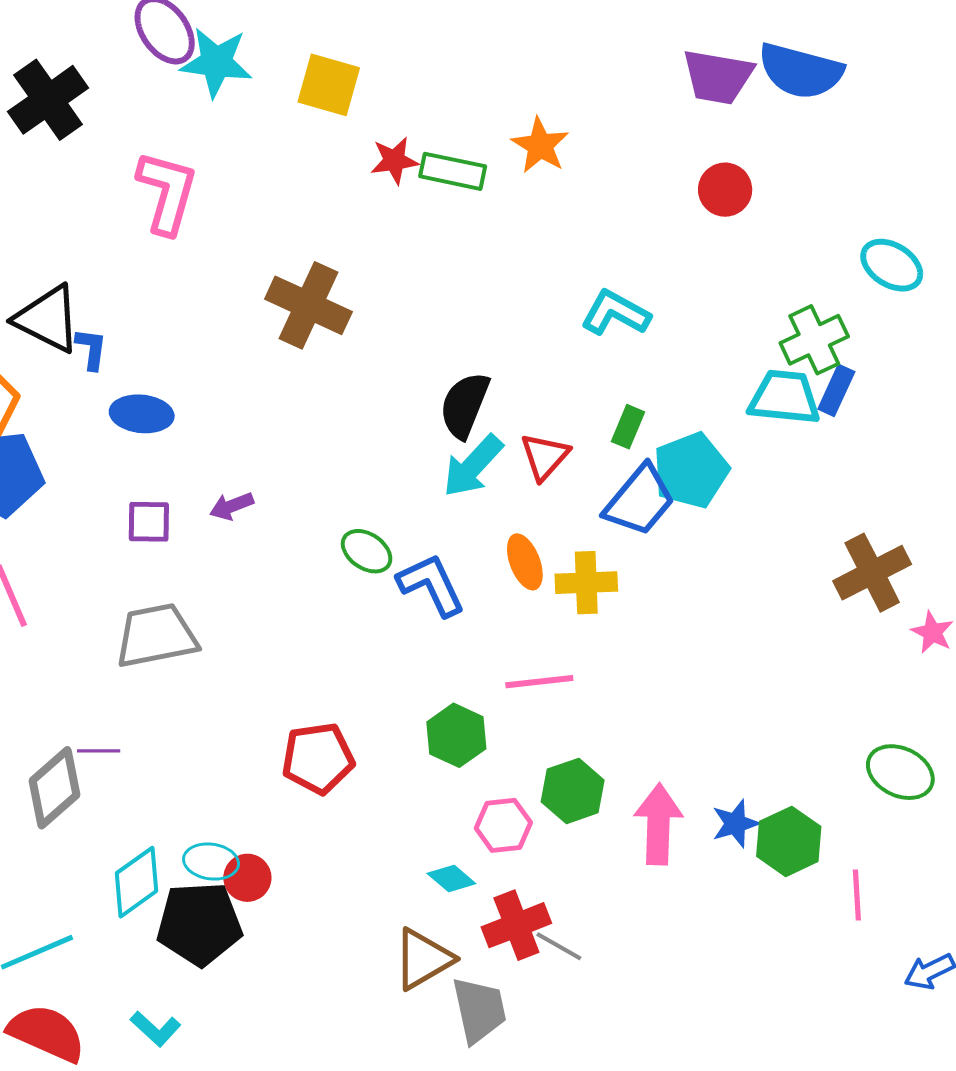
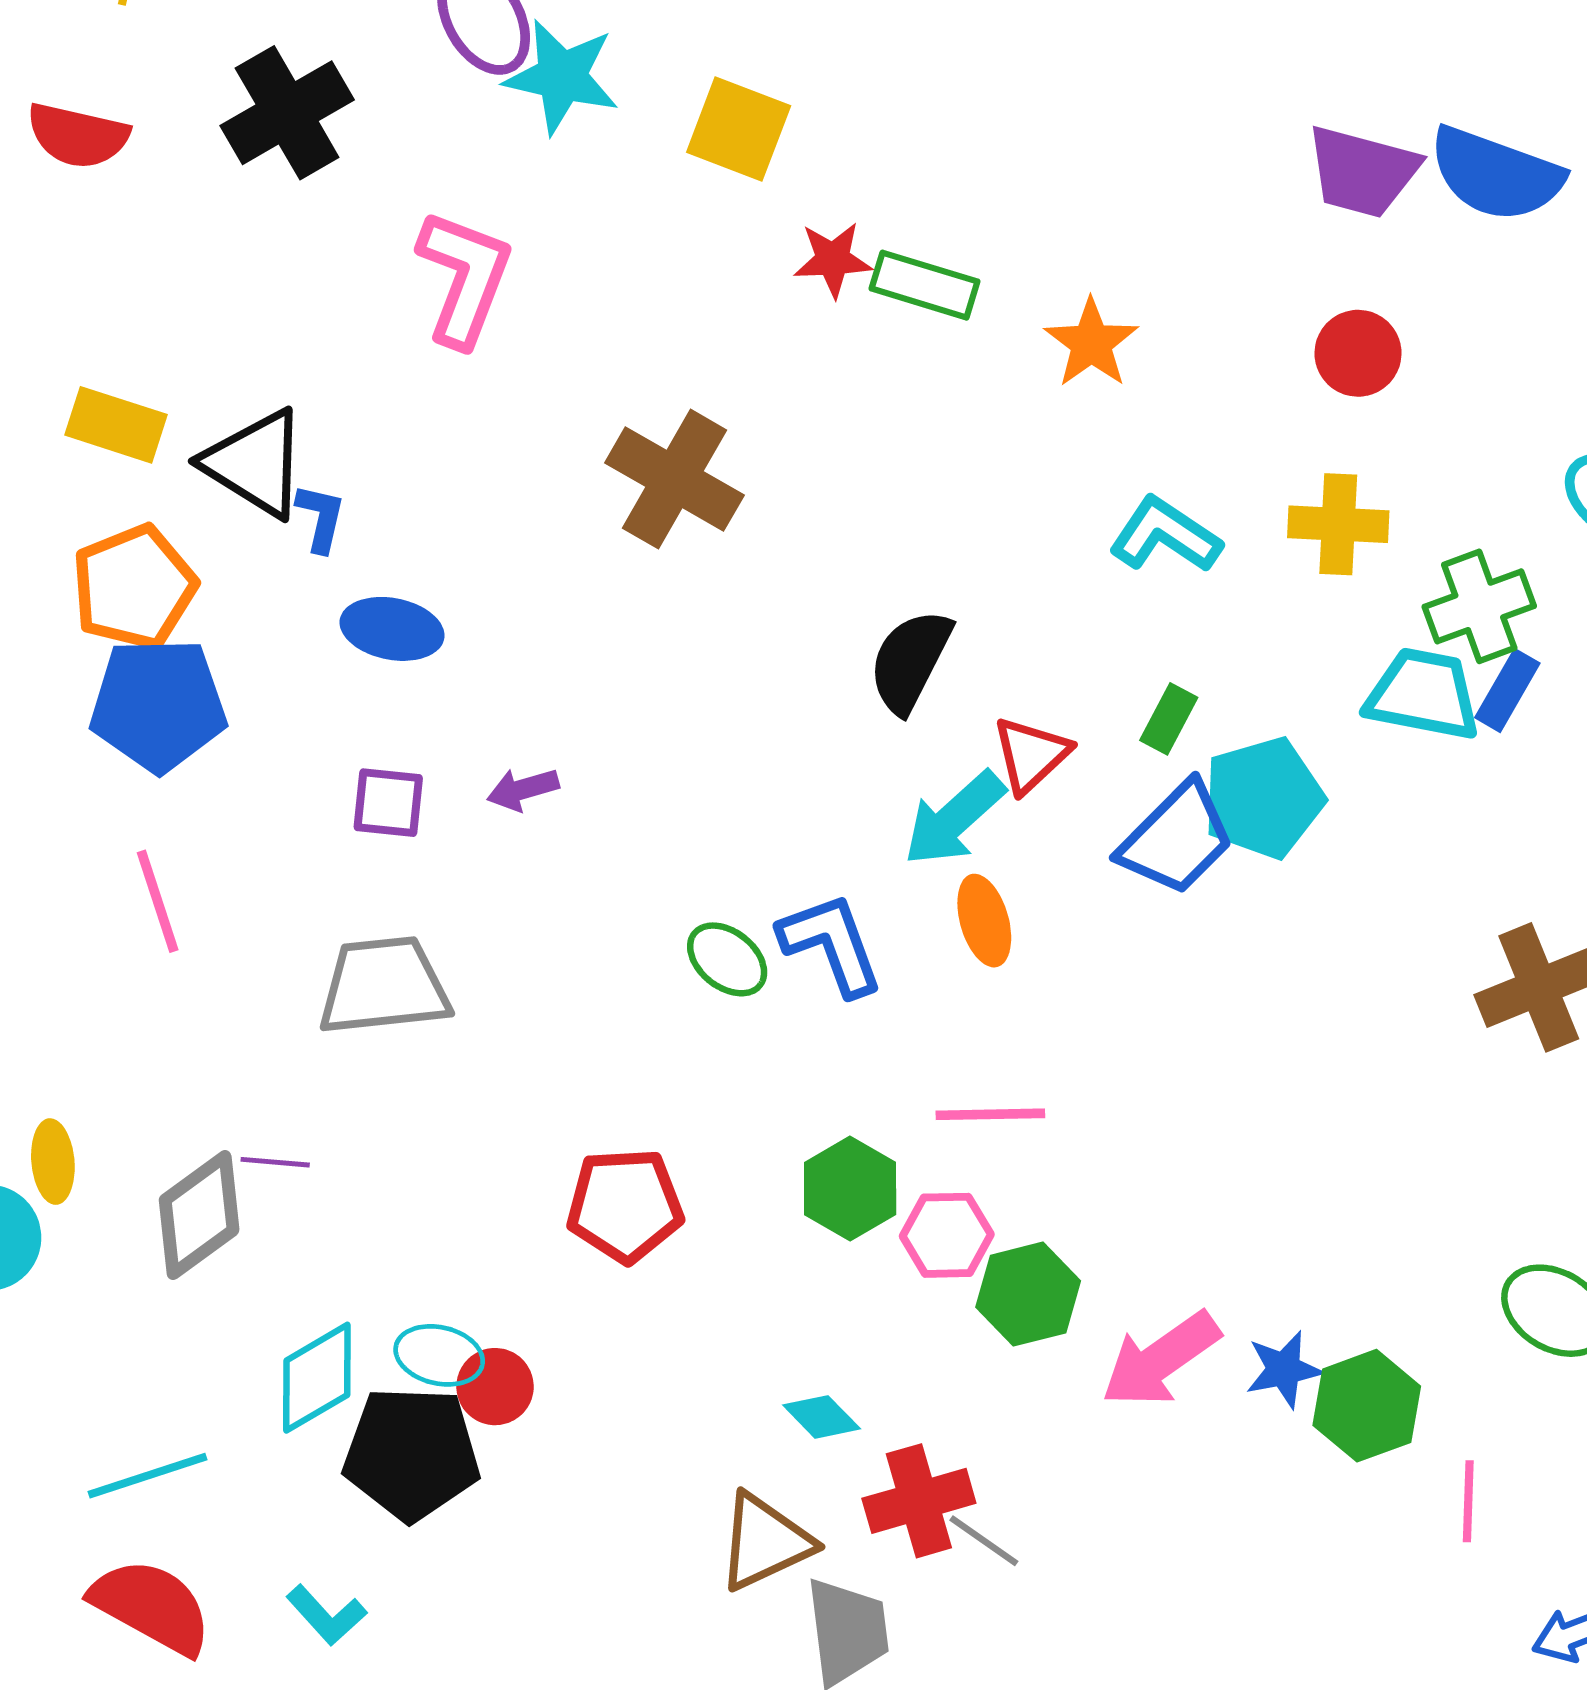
orange star: (540, 145) -> (1091, 343), moved
cyan arrow: (473, 466) -> (954, 819), moved
green ellipse: (367, 551) -> (727, 959), moved
yellow cross: (586, 583) -> (1338, 524), moved
pink arrow: (658, 824) -> (1161, 1359), turned -132
pink hexagon: (503, 825) -> (947, 1235), moved

